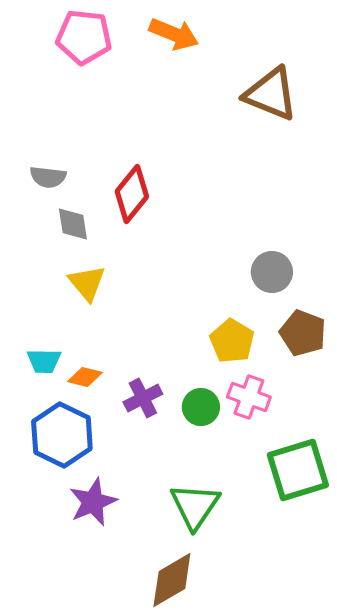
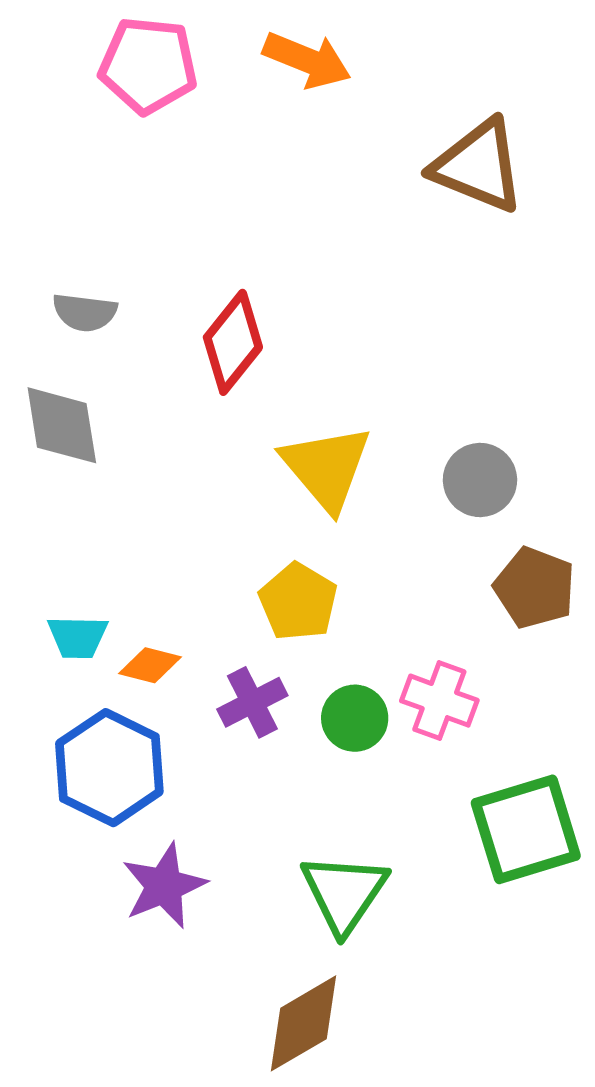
gray diamond: (73, 224) -> (62, 425), moved, size x1.4
yellow triangle: (87, 283) -> (326, 468), moved, size x1.4
yellow pentagon: (232, 341) -> (298, 602), moved

